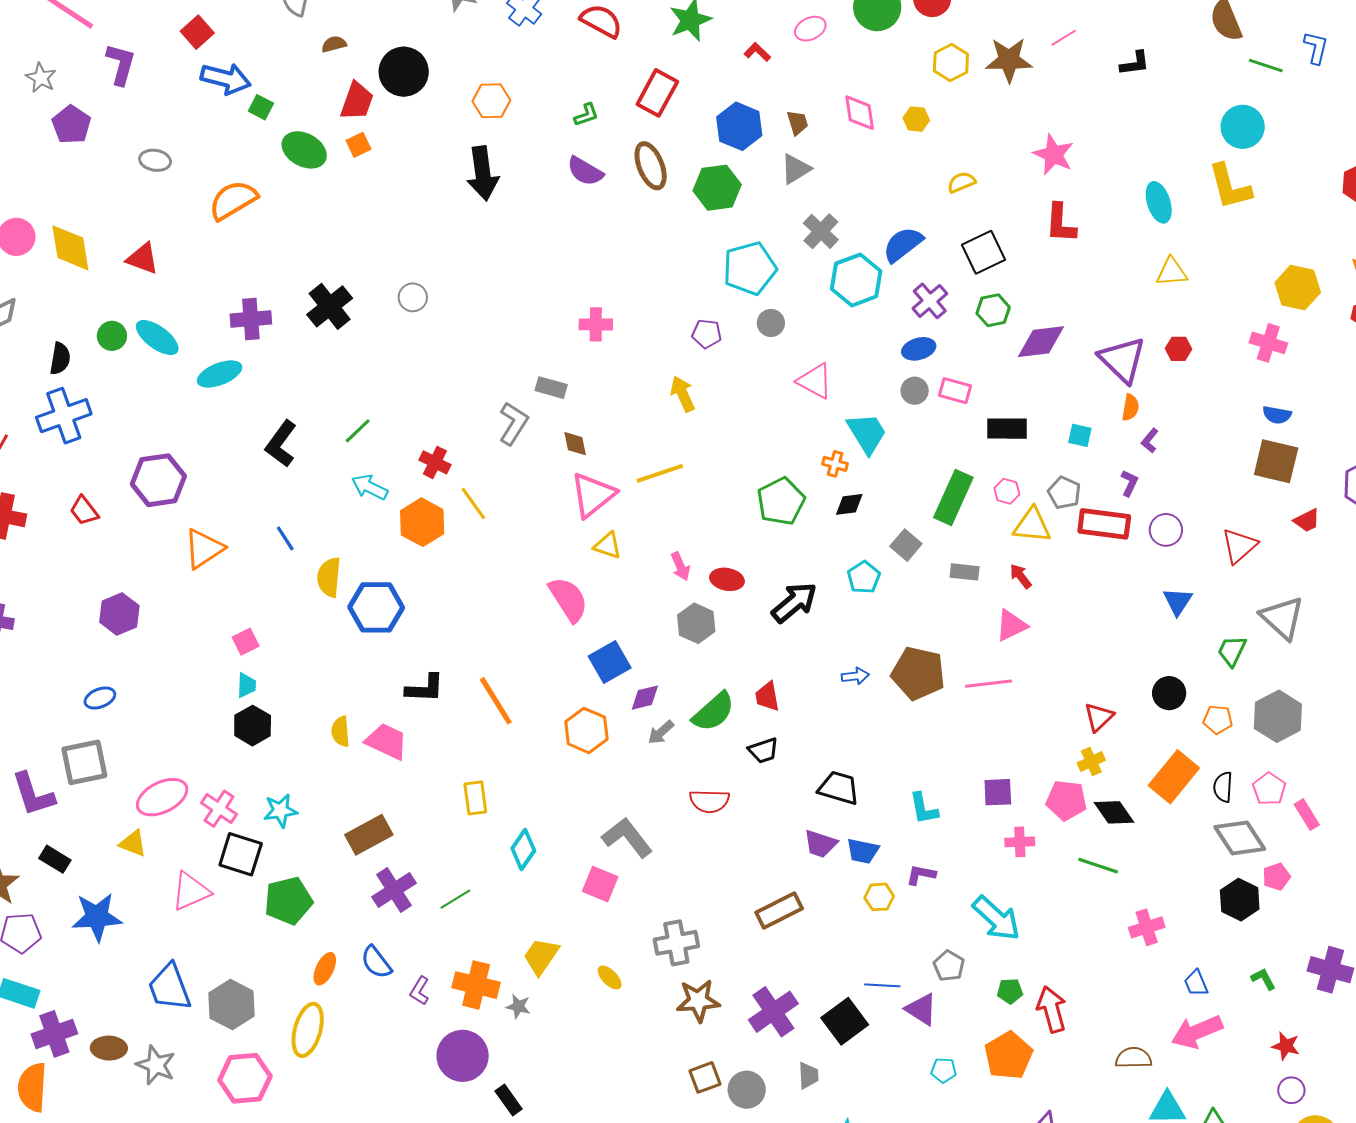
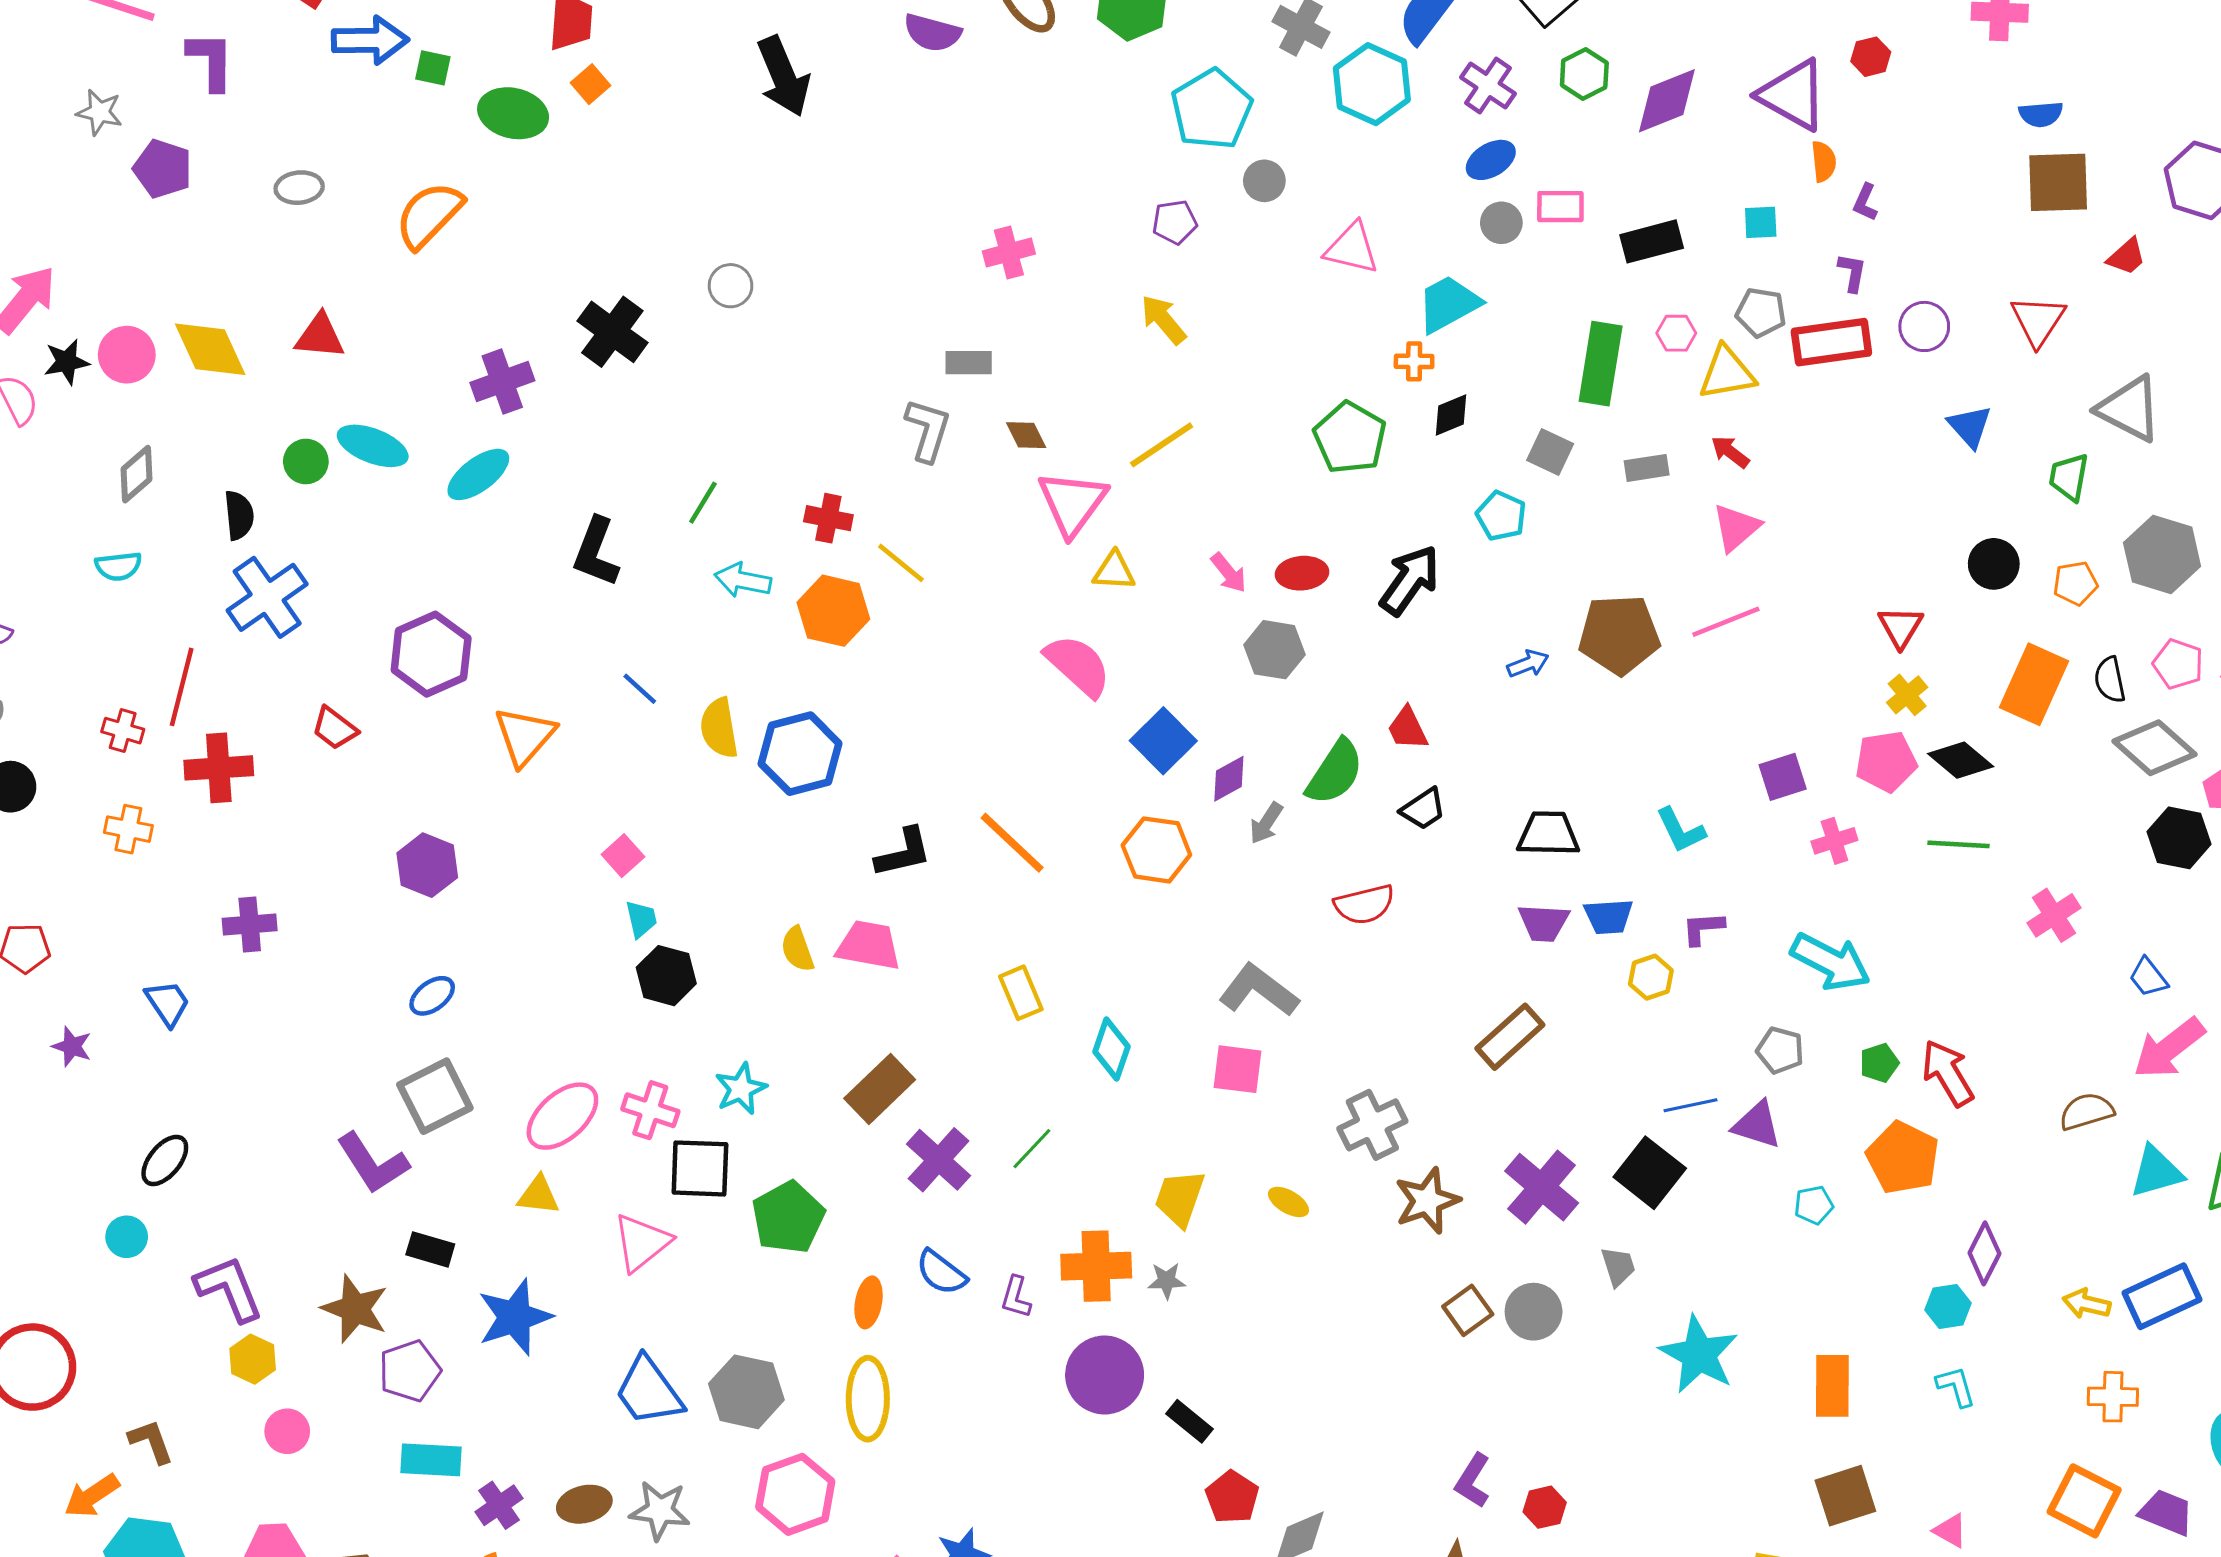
cyan trapezoid: (867, 433) -> (1448, 304), turned -72
purple cross: (54, 1034) -> (499, 1505), size x0.7

